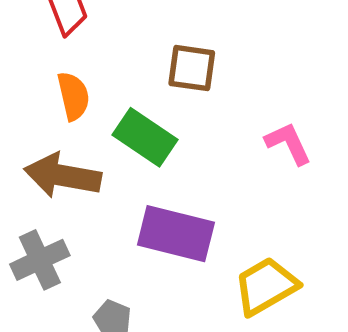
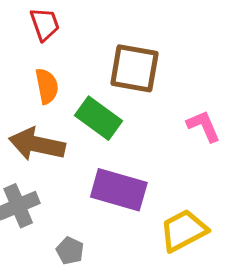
brown square: (192, 68) -> (134, 68), size x1.4

